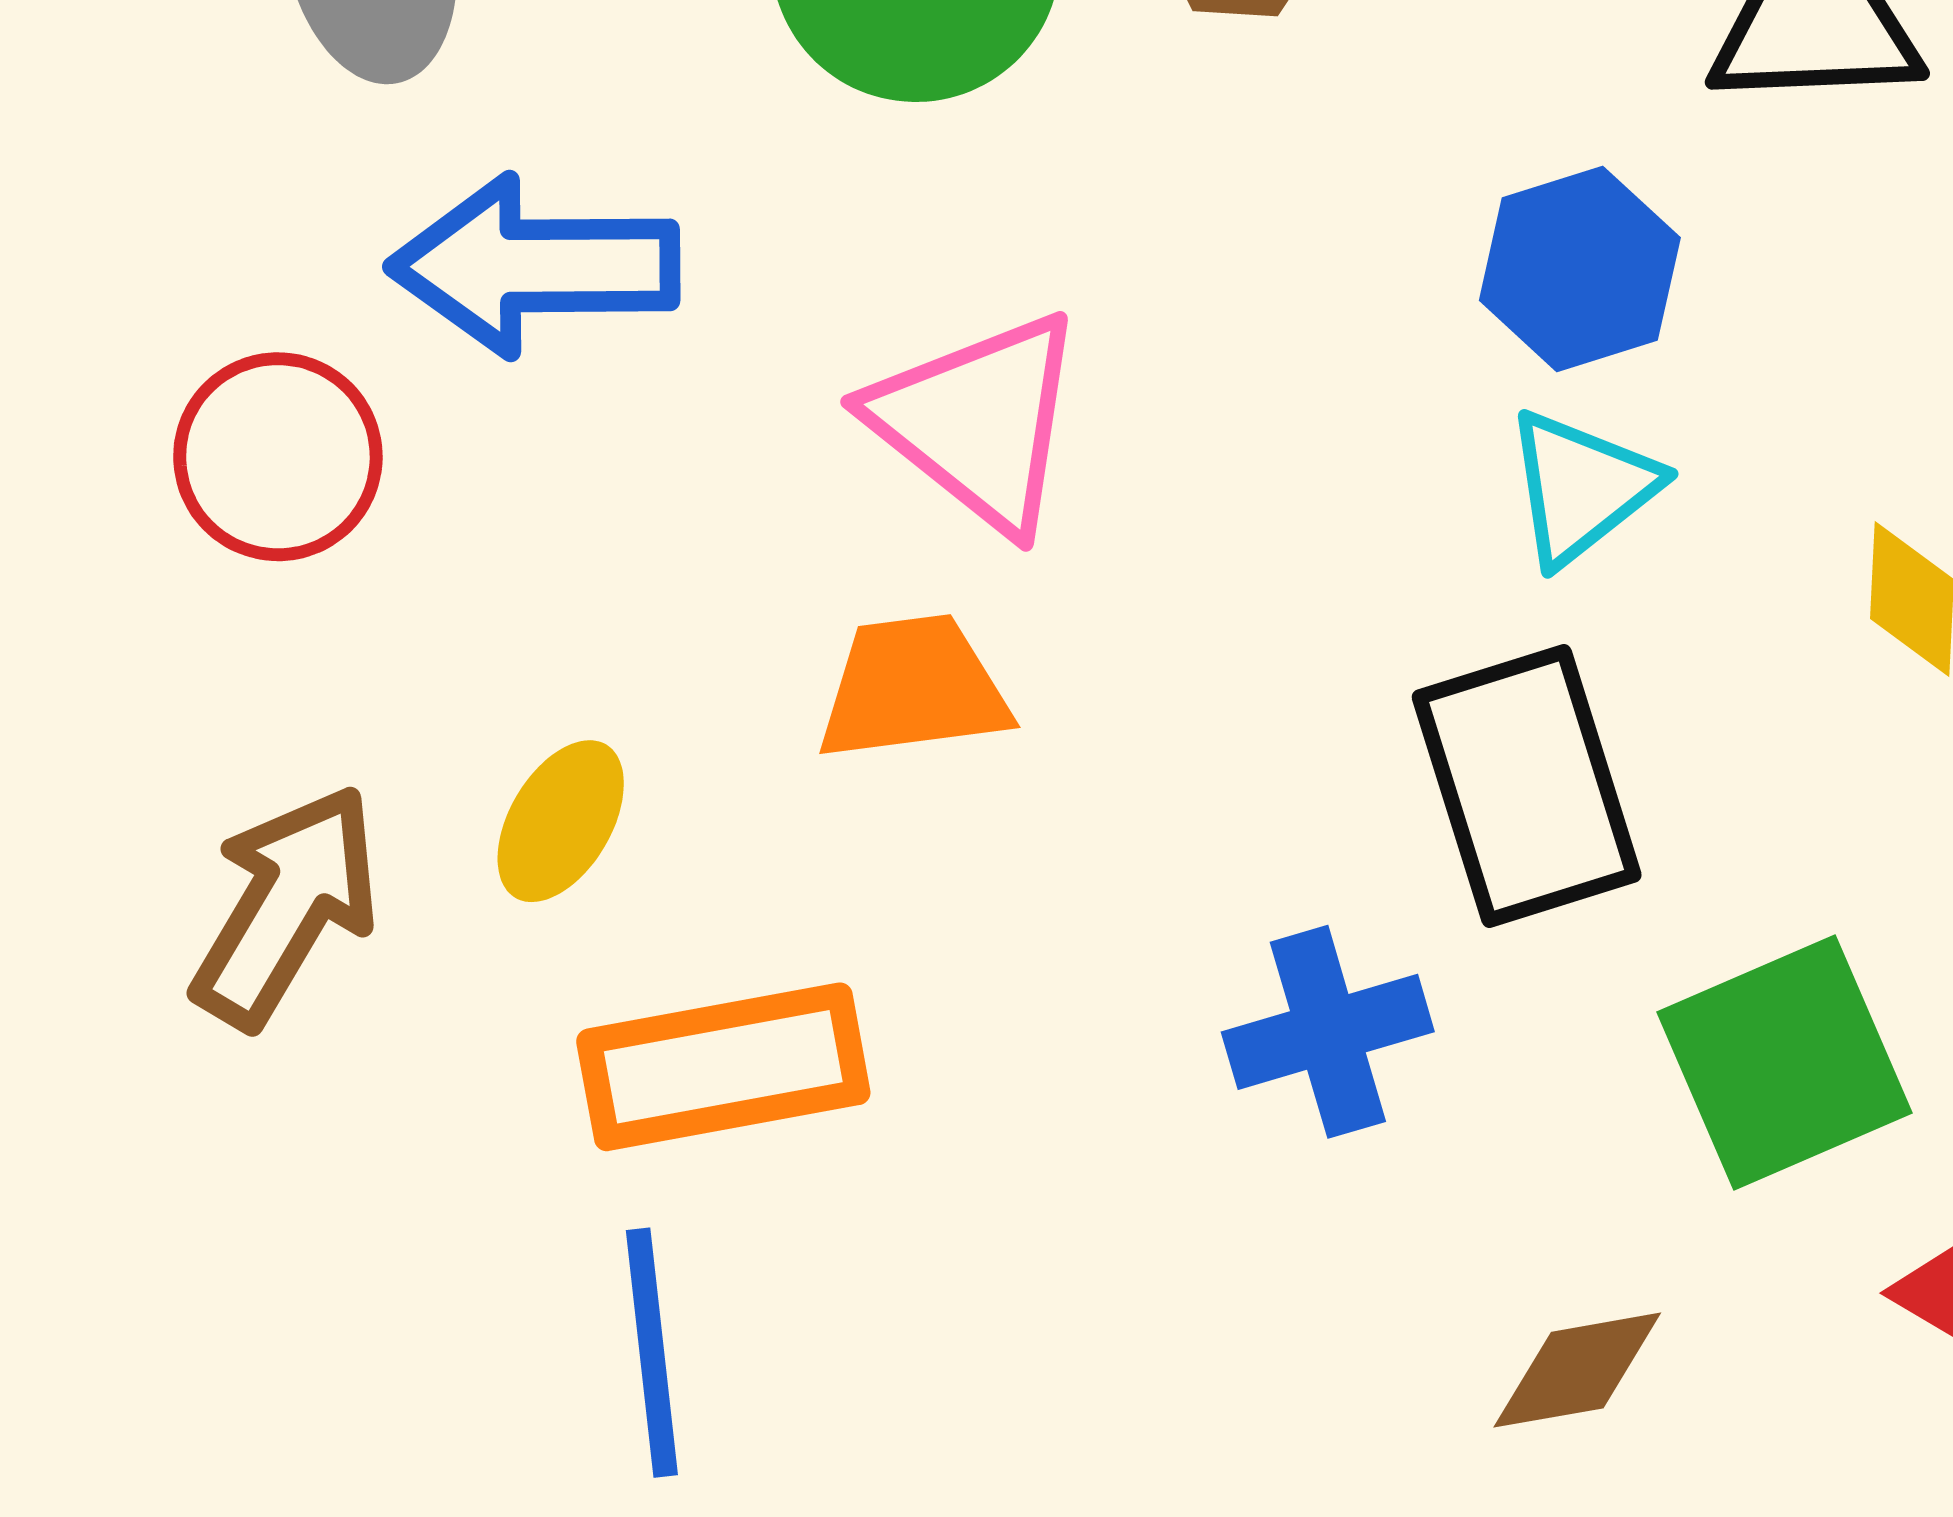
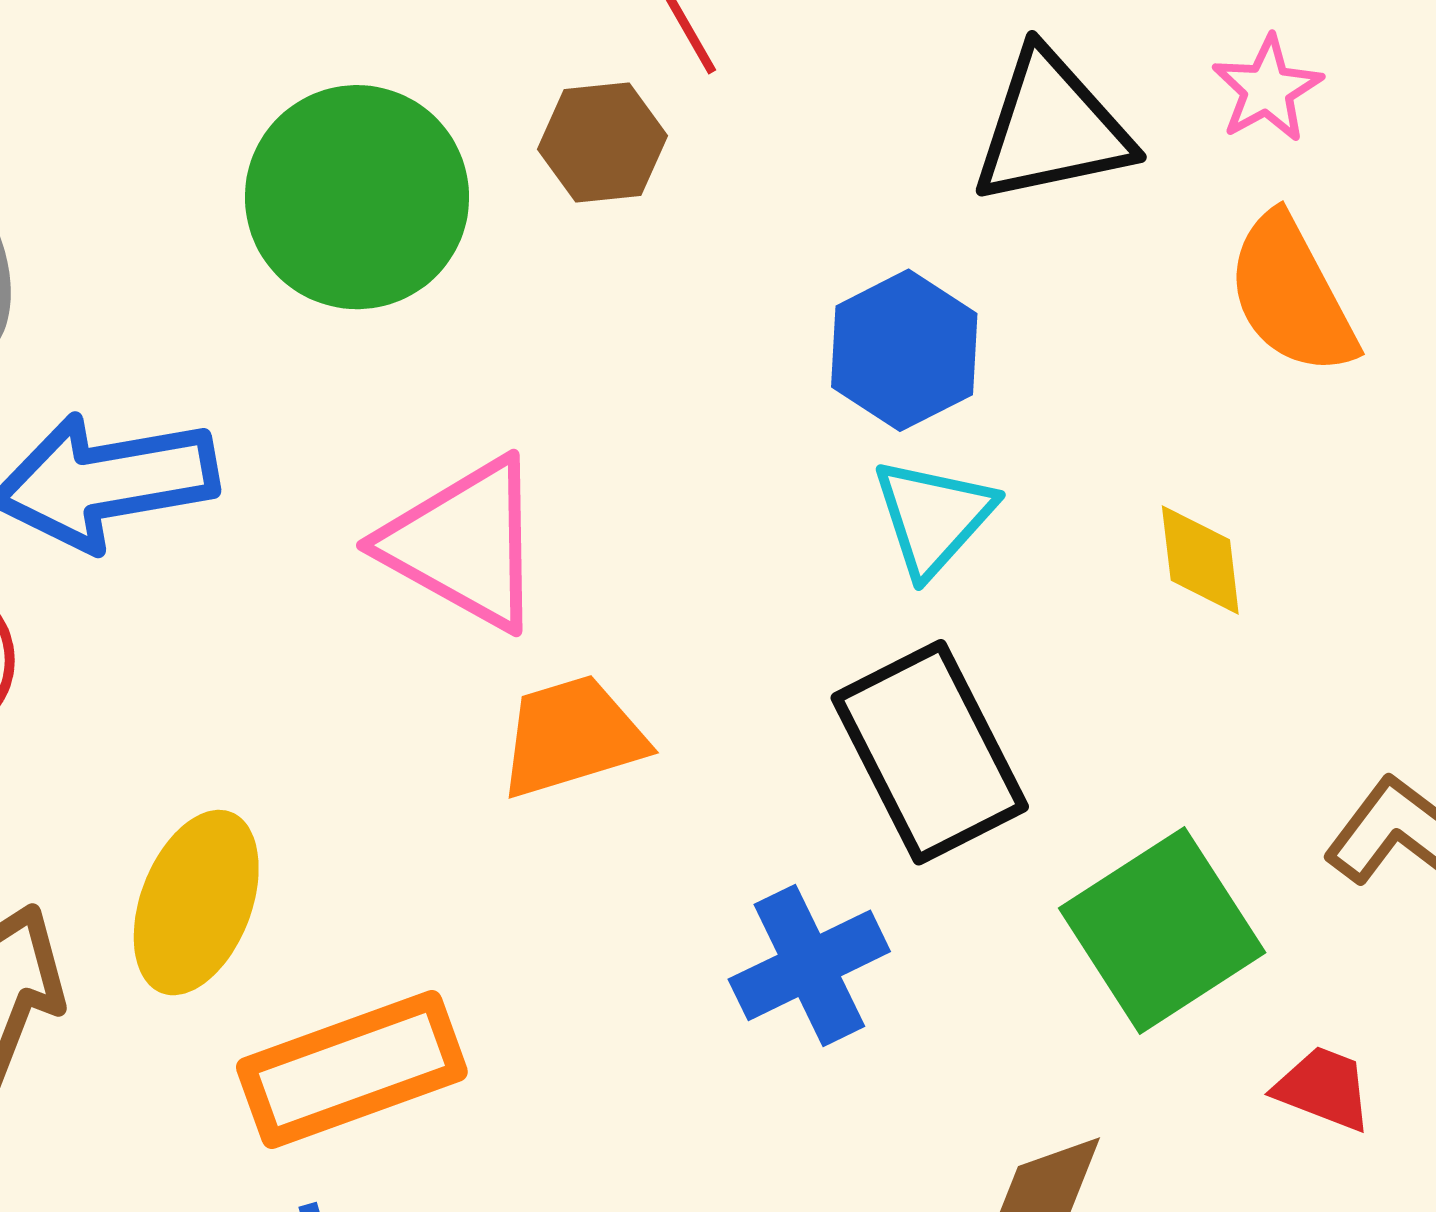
orange trapezoid: (913, 688) -> (572, 736), moved
yellow ellipse: (561, 821) -> (196, 903), size x1.4

